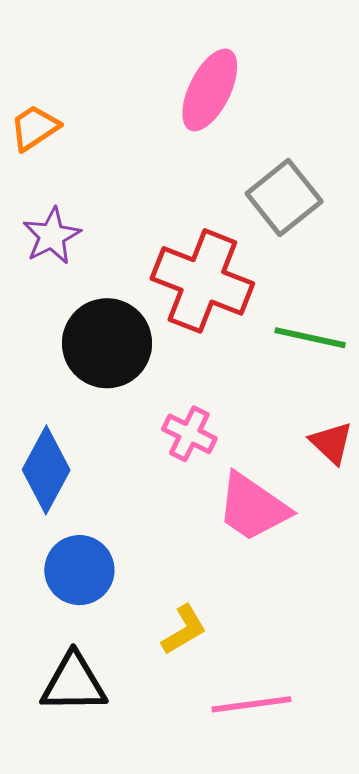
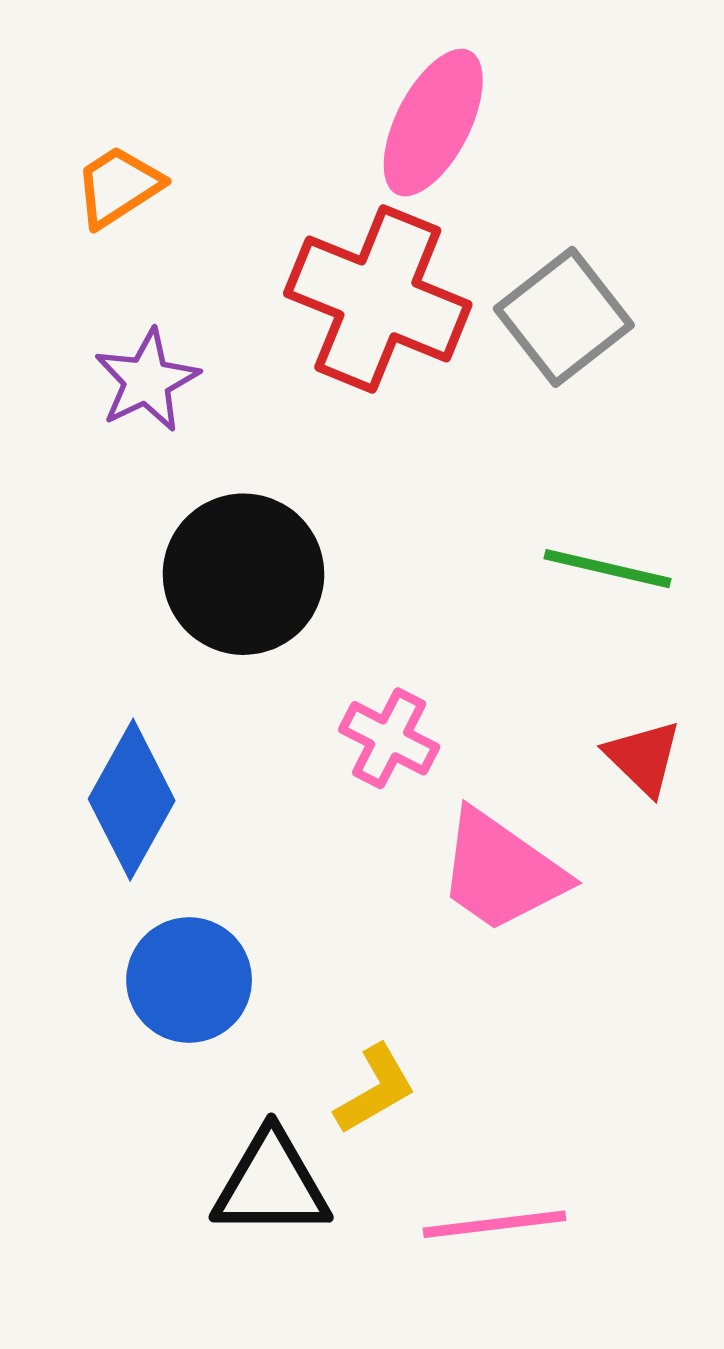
red cross: (202, 281) -> (378, 299), moved
black triangle: (74, 683) -> (271, 1184), moved

